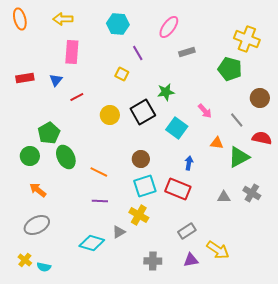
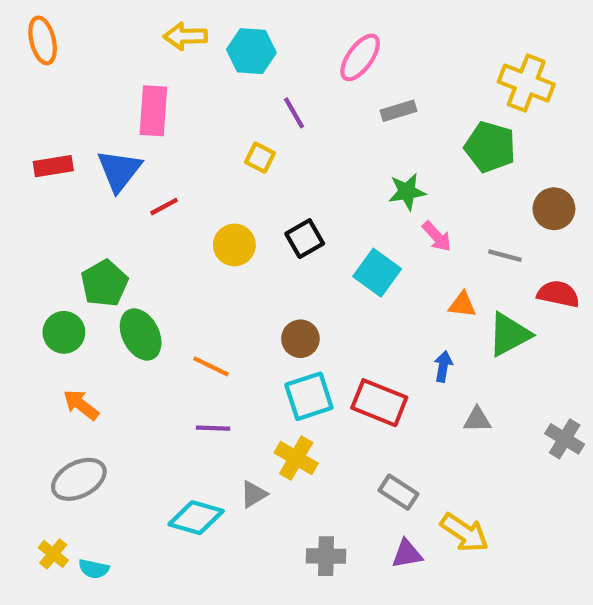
yellow arrow: (63, 19) -> (185, 36), moved
blue triangle: (56, 80) -> (119, 170), size x1.6
green star: (166, 92) -> (407, 192), moved
black square: (143, 112) -> (305, 239), size x0.7
gray line: (237, 120) -> (505, 256), turned -35
blue arrow: (189, 163) -> (443, 366), moved
gray cross: (252, 193) -> (565, 439), moved
gray rectangle: (187, 231) -> (398, 492), turned 66

